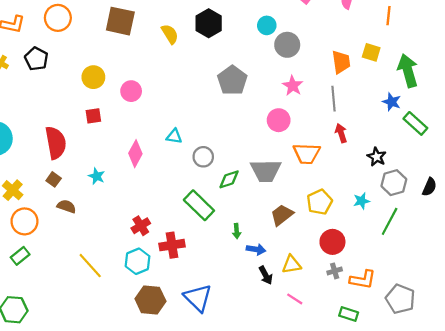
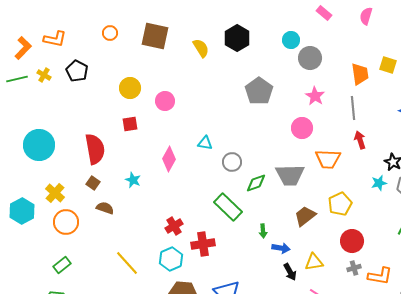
orange circle: (58, 18) -> (110, 33), moved, size x0.6
cyan star: (362, 201) -> (379, 183), moved
green rectangle: (20, 256) -> (62, 265), moved

